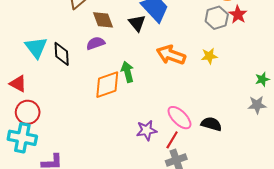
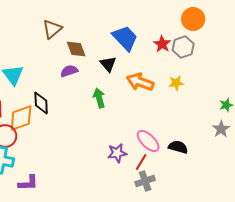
red star: (238, 15) -> (162, 44), moved
black triangle: (137, 23) -> (108, 64), moved
black diamond: (62, 54) -> (41, 103), moved
orange diamond: (107, 85) -> (21, 118), moved
gray star: (257, 105) -> (221, 129), turned -30

